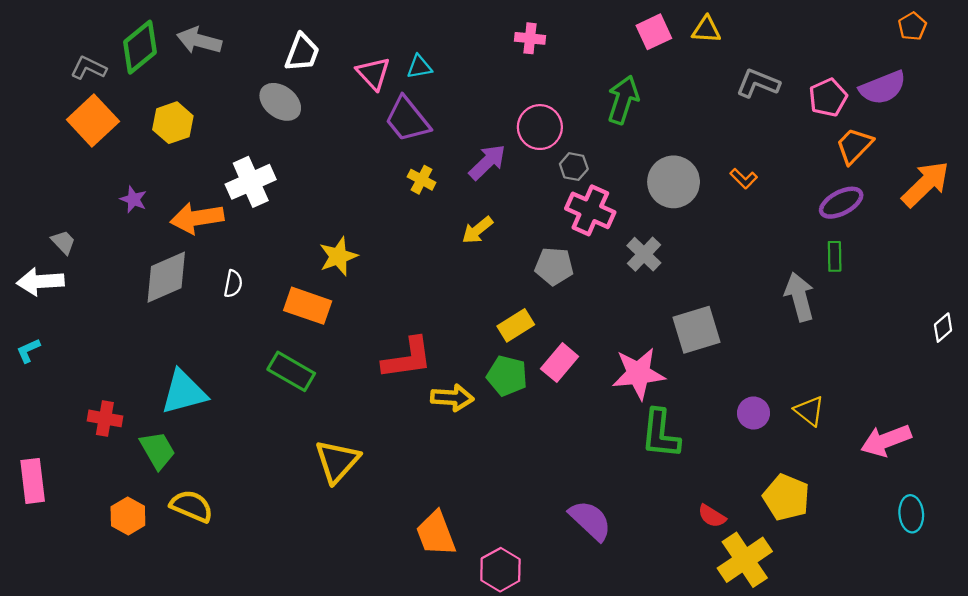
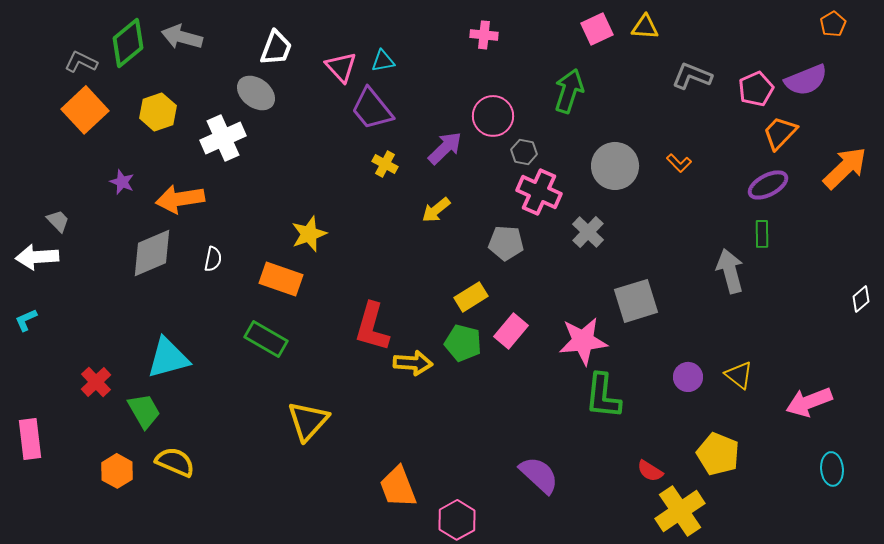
white cross: (251, 182) -> (223, 138), moved
red L-shape: (407, 358) -> (372, 327), turned 114
red cross: (105, 418) -> (96, 382), turned 36

